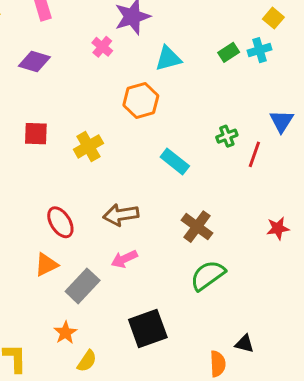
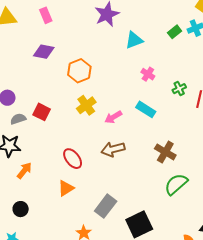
pink cross: (102, 47) -> (148, 74), moved
orange hexagon: (141, 100) -> (79, 71), moved
red square: (36, 134) -> (42, 112), moved, turned 30
pink arrow: (124, 259) -> (113, 117), moved
gray rectangle: (83, 286) -> (106, 206), moved

